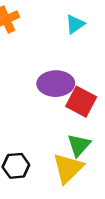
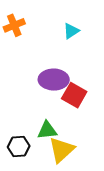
green triangle: (79, 145) -> (47, 130), moved, turned 40

